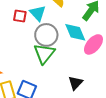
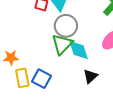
cyan diamond: (75, 32) -> (79, 50), moved

